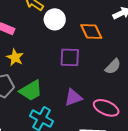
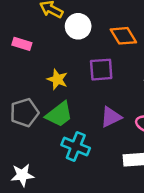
yellow star: (15, 58) -> (57, 79), moved

